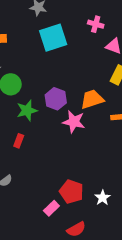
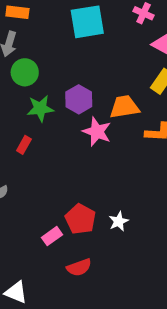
white star: (103, 198) -> (119, 221), moved

